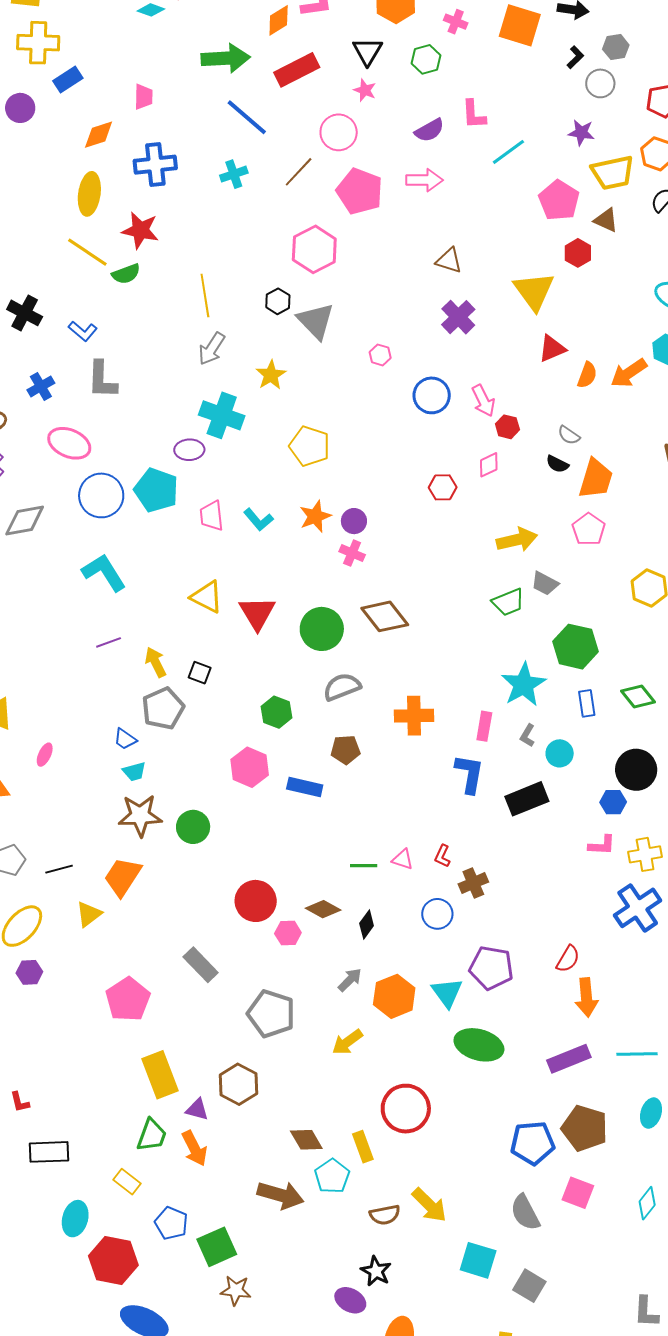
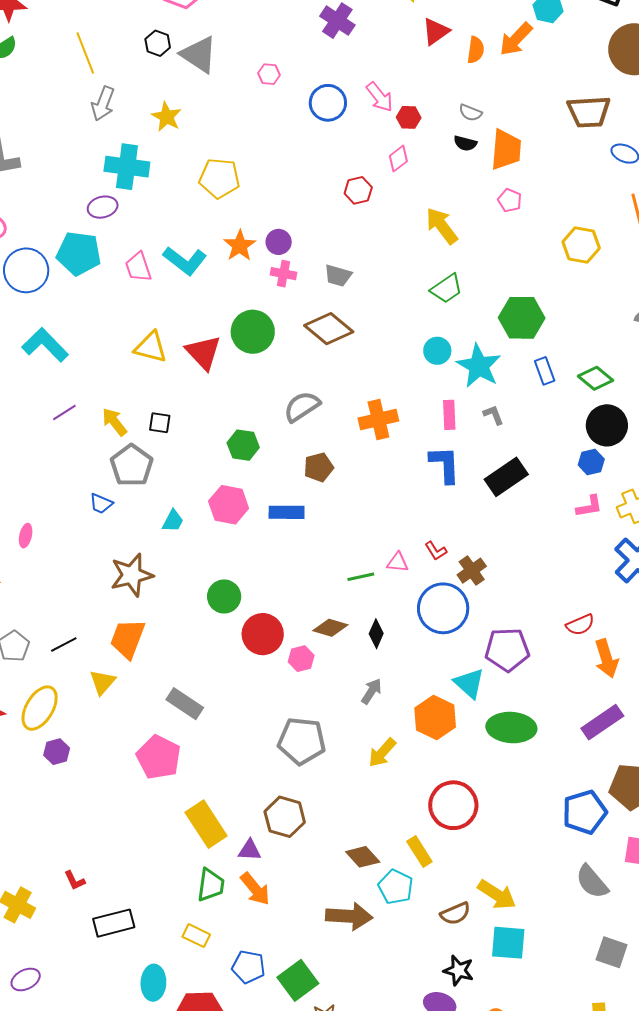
cyan L-shape: (258, 520) -> (185, 261), size x1.4
pink pentagon: (589, 529) -> (510, 200), size x0.7
yellow arrow: (517, 540) -> (442, 226), turned -102
gray trapezoid: (545, 583) -> (338, 276), moved
green circle: (322, 629) -> (253, 332), moved
green diamond: (638, 696) -> (595, 378), moved
gray L-shape: (527, 735) -> (493, 415), turned 140
cyan circle: (560, 753) -> (437, 351), moved
cyan trapezoid: (134, 771) -> (173, 521), moved, turned -35
green circle: (193, 827) -> (224, 597), moved
red L-shape: (442, 856) -> (436, 551), turned -45
blue circle: (437, 914) -> (443, 608), size x1.6
red semicircle: (568, 959) -> (580, 625), turned 48
gray rectangle: (201, 965) -> (185, 704), moved
orange hexagon: (394, 996) -> (435, 718), moved
cyan square: (478, 1260) -> (508, 943), moved

